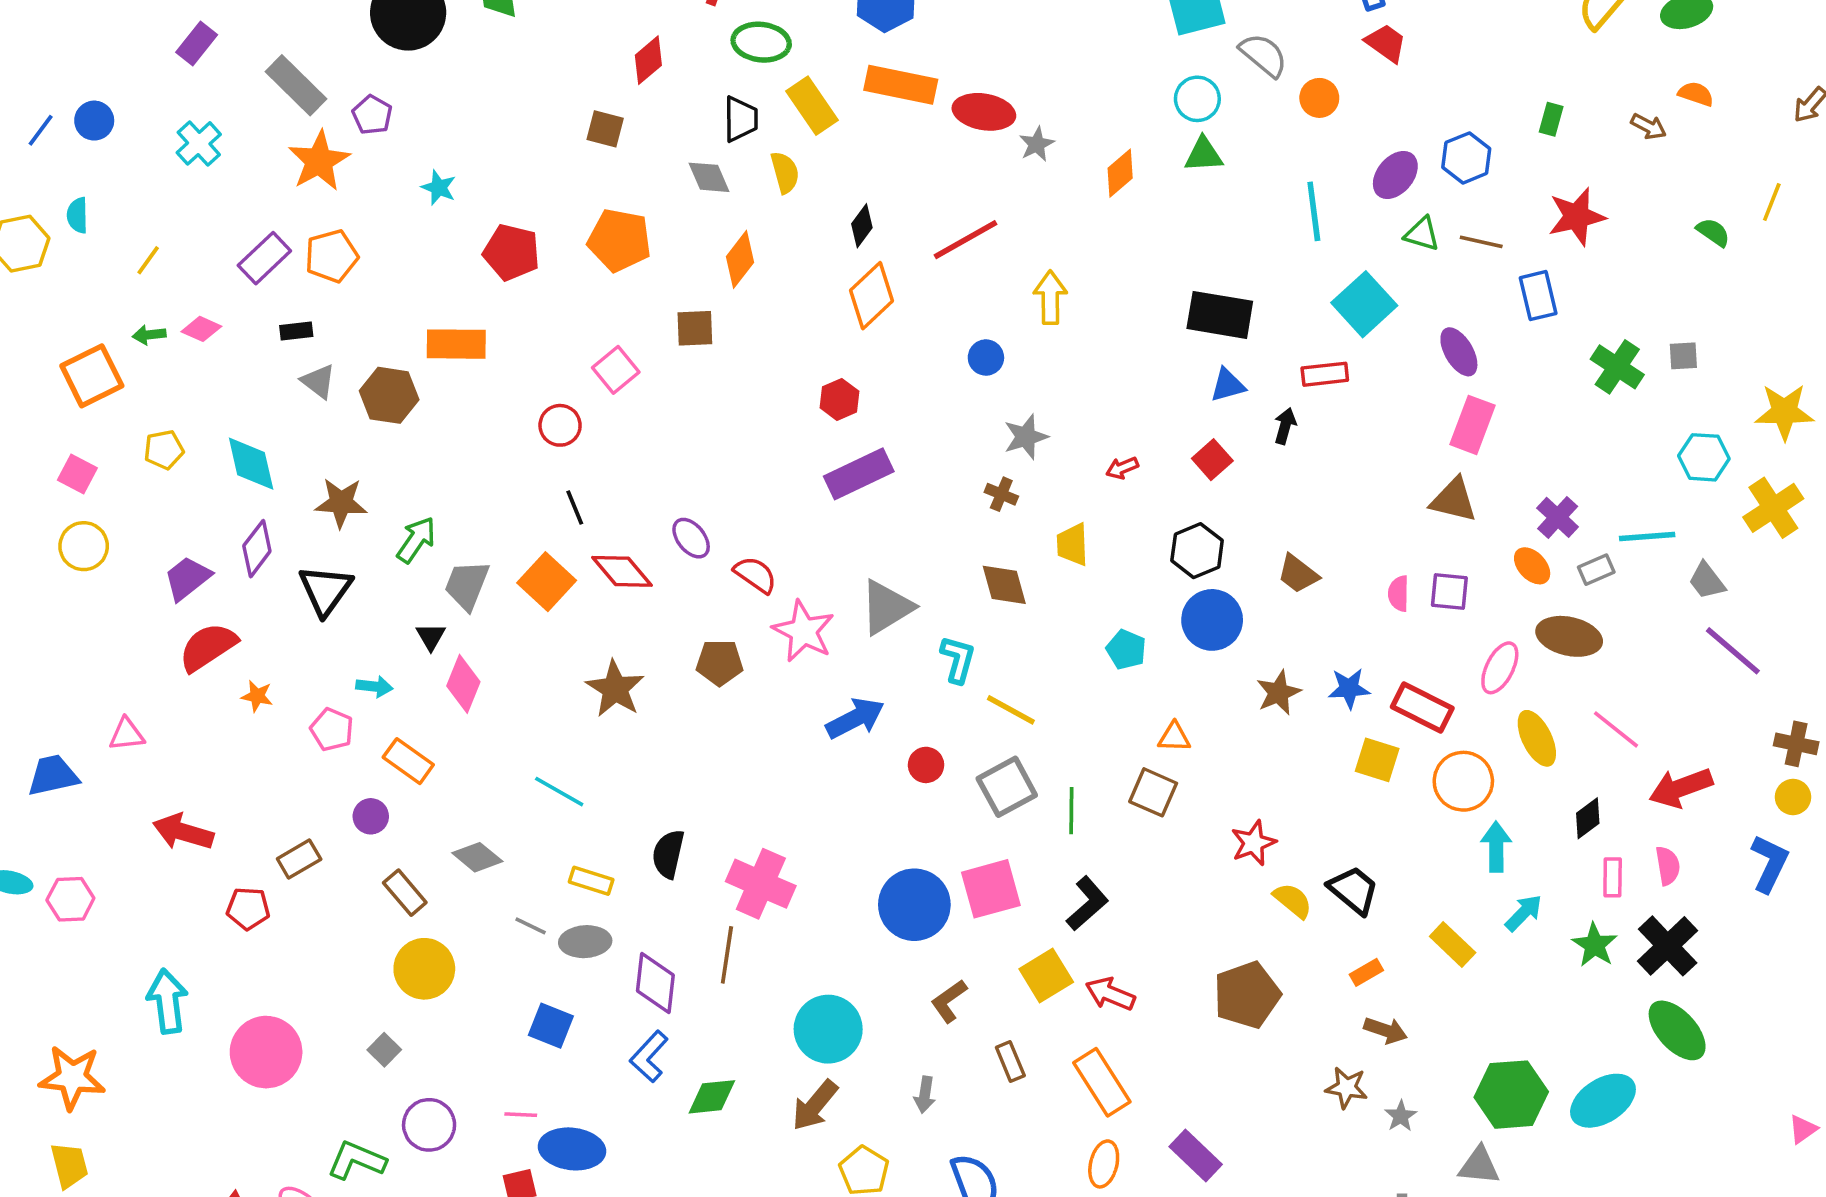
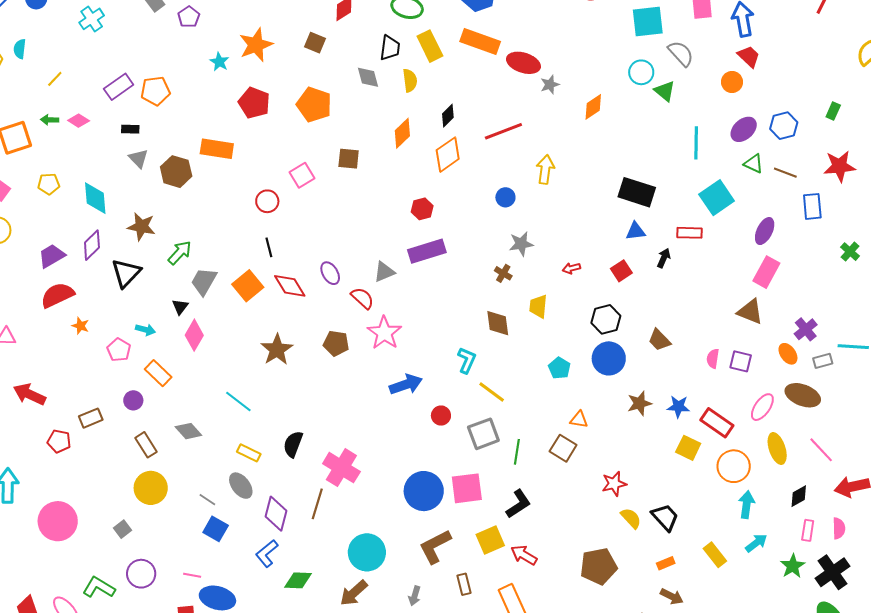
orange circle: (1319, 98) -> (732, 82), moved
green triangle: (1204, 155) -> (665, 91), moved, turned 35
orange star: (319, 161) -> (256, 45), moved
orange diamond: (740, 259) -> (402, 133), moved
purple ellipse: (1459, 352) -> (765, 231), turned 48
green cross: (1617, 367) -> (850, 252), size x0.7
gray triangle: (886, 607) -> (384, 272), moved, size x0.7
gray line: (531, 926) -> (207, 500), moved
gray ellipse: (585, 942) -> (241, 486), turned 48
brown L-shape: (949, 1001) -> (435, 546), size x1.5

